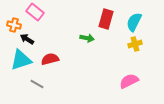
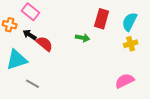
black arrow: (27, 39) -> (30, 35), moved
red semicircle: (50, 59) -> (45, 44), moved, turned 54

